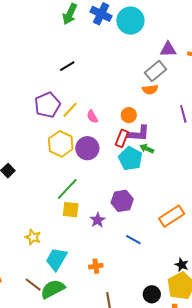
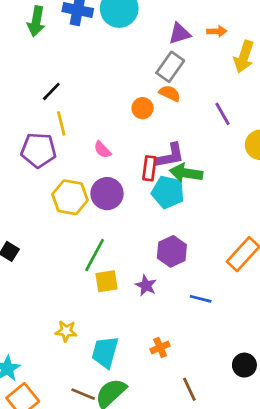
orange semicircle: (150, 90) -> (170, 93), turned -133
purple pentagon: (47, 105) -> (39, 150), turned -30
yellow line: (70, 110) -> (61, 123), moved, turned -42
orange circle: (129, 115) -> (143, 108), moved
green arrow: (147, 149) -> (186, 173), size x1.6

